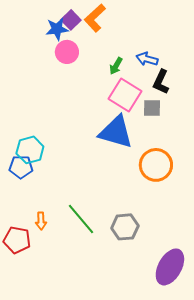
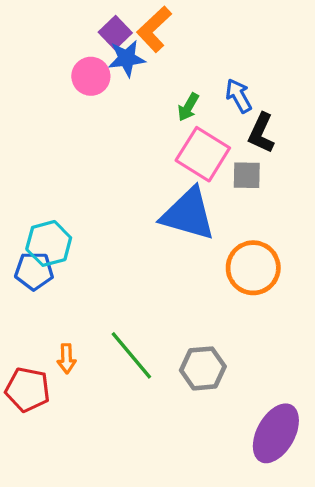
blue star: (57, 29) -> (127, 58), moved
pink circle: (67, 52) -> (91, 76), moved
blue arrow: (147, 59) -> (239, 96), turned 45

